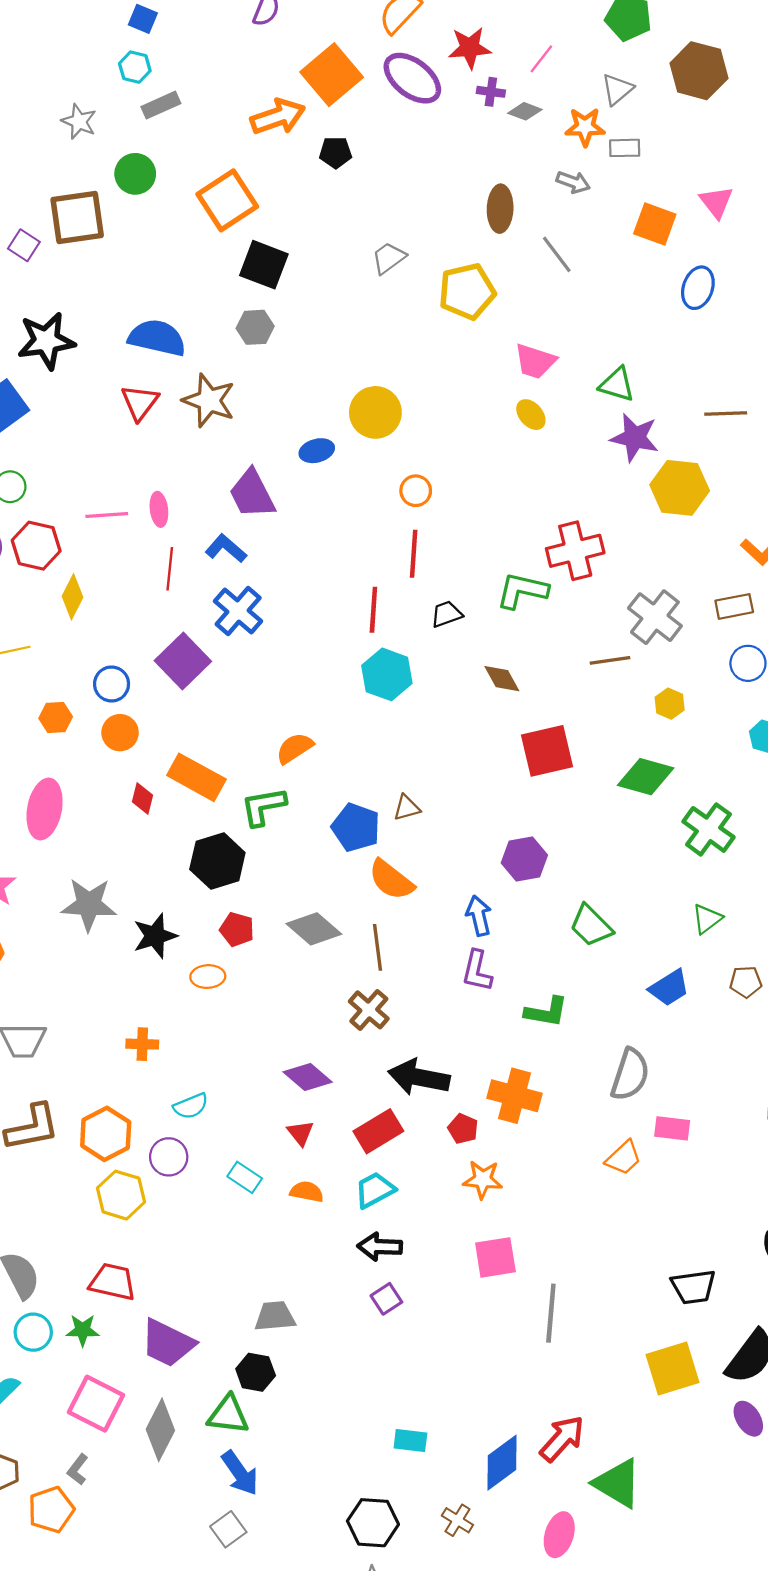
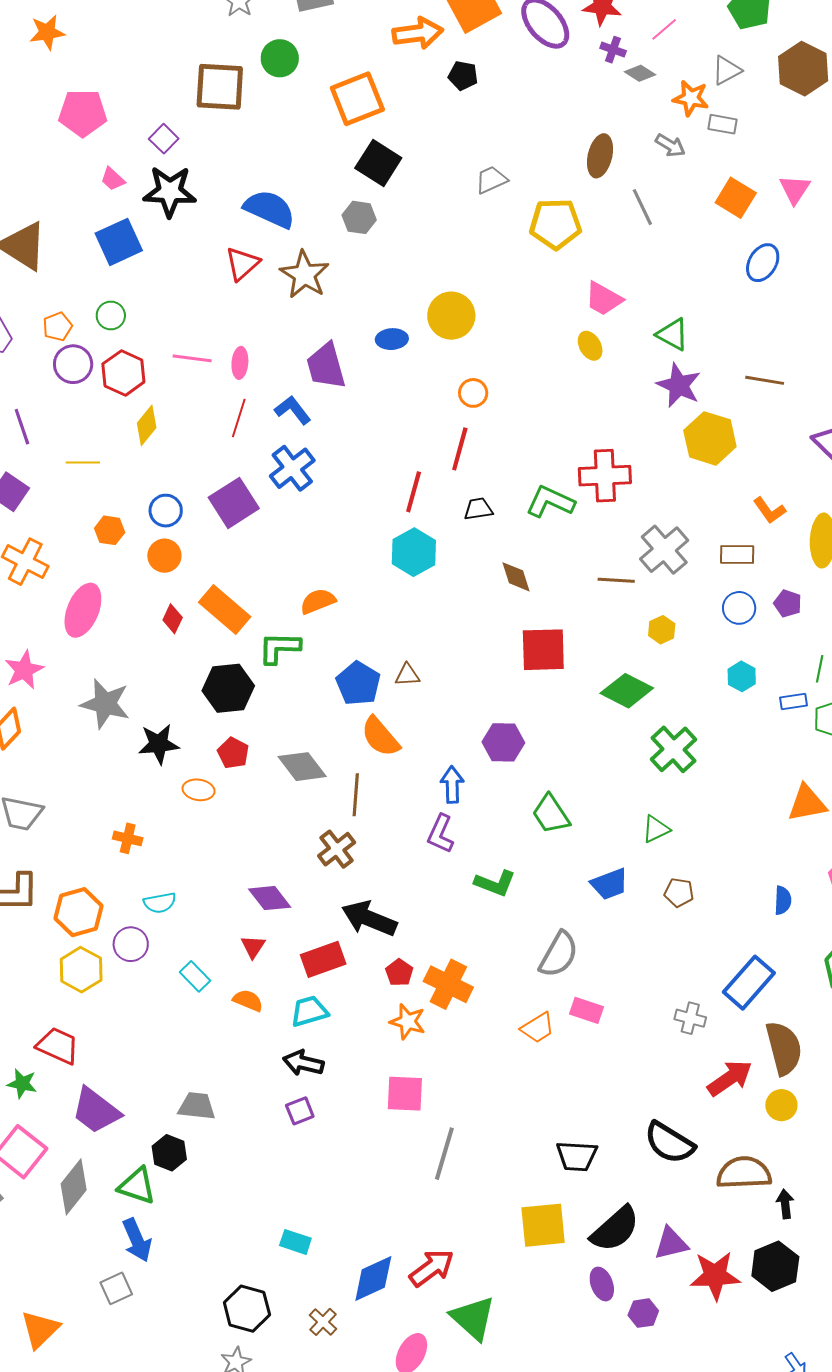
purple square: (24, 245) -> (164, 139), moved
orange cross: (515, 1096) -> (448, 984), moved

